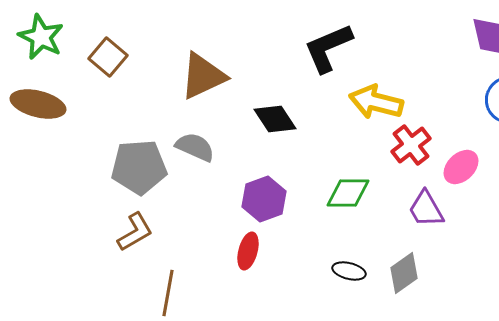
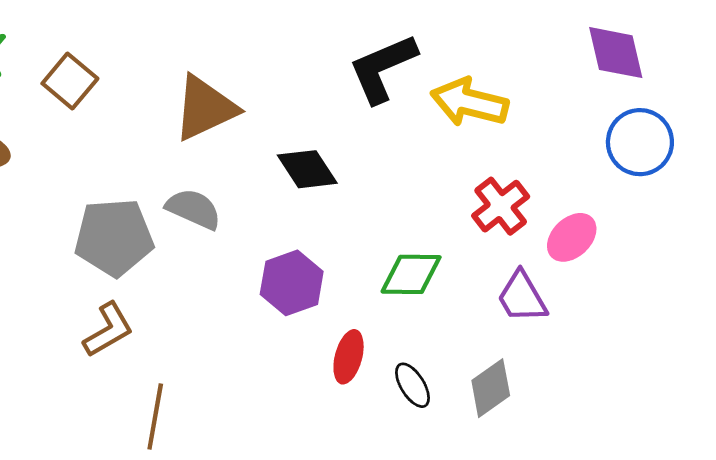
yellow arrow: (376, 102) -> (469, 102), moved
red ellipse: (248, 251) -> (349, 357), moved
black ellipse: (349, 271) -> (412, 385), turned 44

